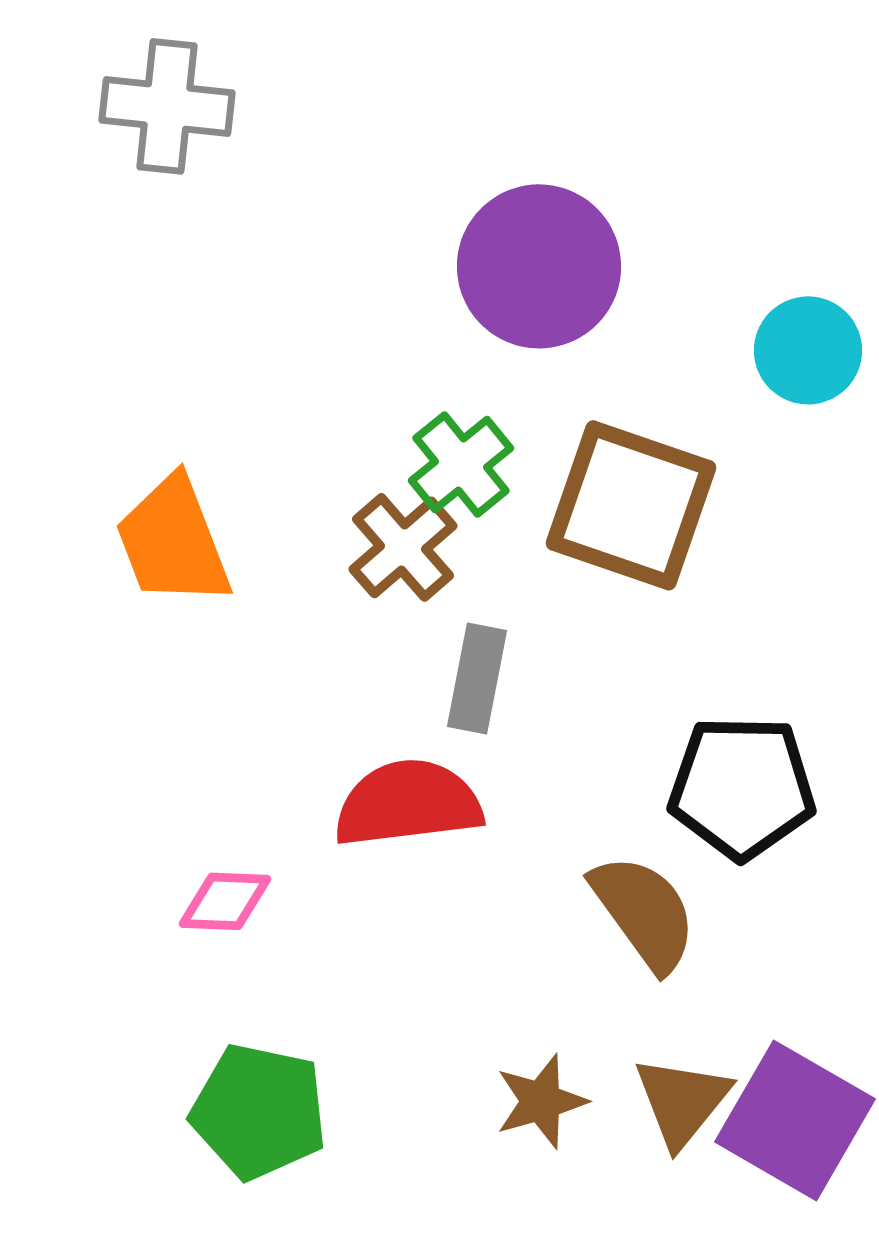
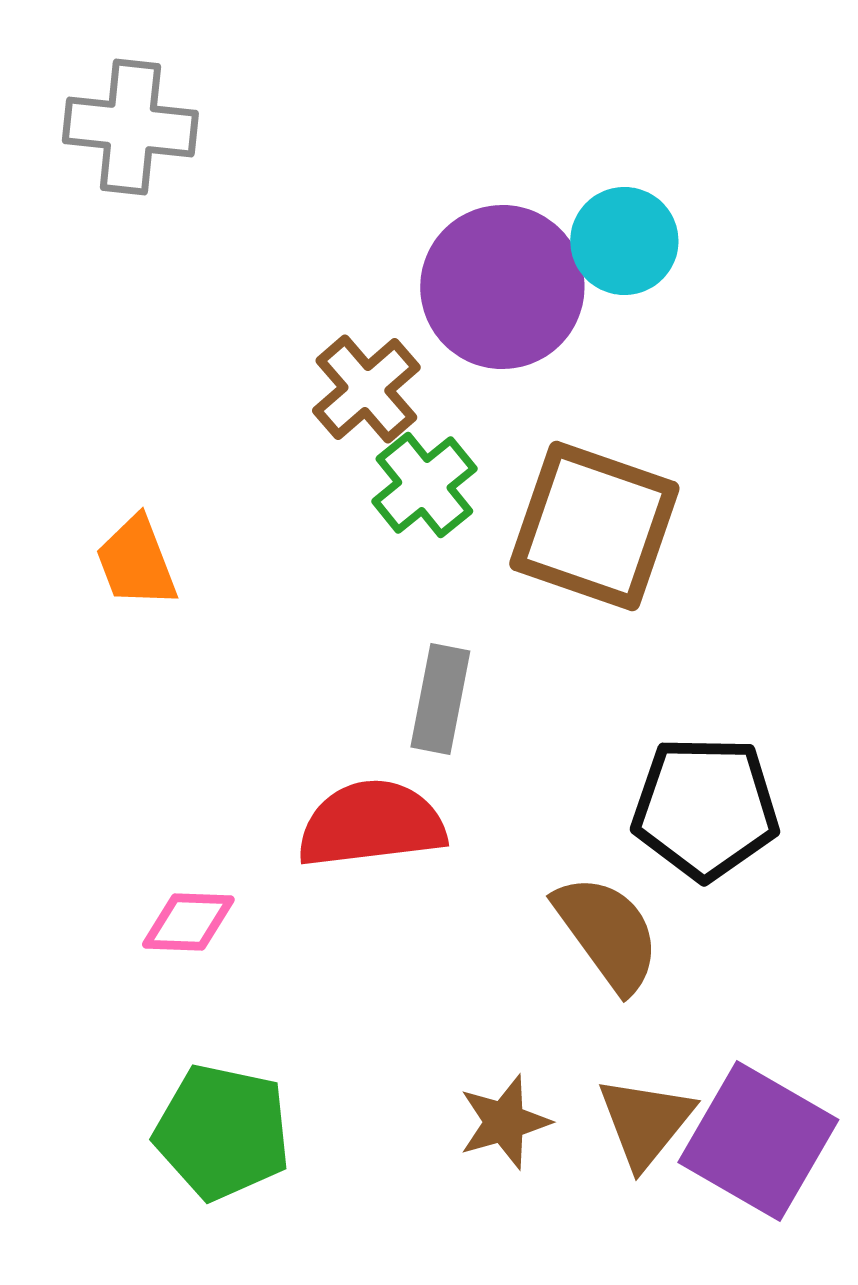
cyan circle: (808, 350) -> (624, 241), moved
orange trapezoid: (173, 541) -> (136, 562), size x0.7
brown cross: (403, 547) -> (366, 389), moved

